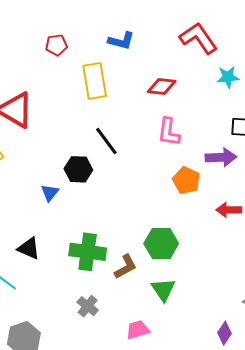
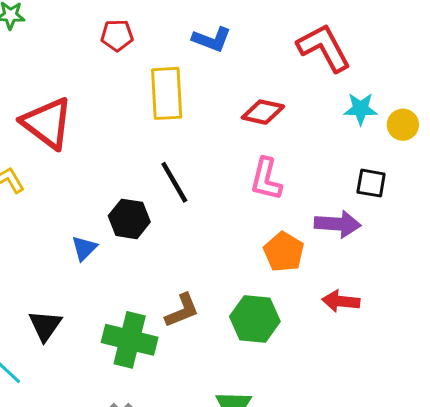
green hexagon: (161, 244) -> (255, 319), moved
black triangle: (29, 248) -> (45, 326), turned 35
brown L-shape: (125, 267) -> (182, 311), moved

